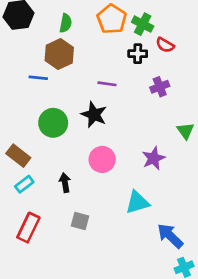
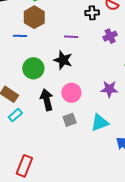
purple star: (154, 158) -> (109, 89), turned 30
black arrow: (65, 183) -> (47, 100), moved, size x1.5
gray square: (80, 221) -> (70, 120), moved, turned -32
red rectangle: (28, 228) -> (24, 166), moved

